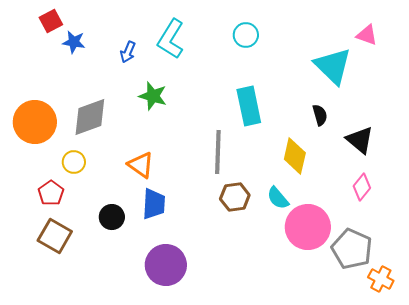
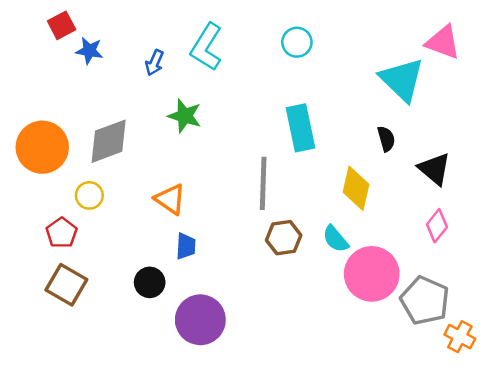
pink triangle: (367, 35) -> (443, 42), size x1.4
blue trapezoid: (154, 204) -> (186, 246), size x0.7
black circle: (112, 217) -> (150, 282), moved

